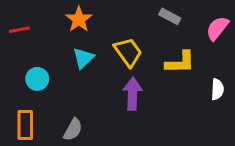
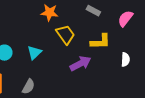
orange star: (79, 19) -> (49, 13), moved, turned -30
cyan triangle: (83, 58) -> (34, 53), moved
purple arrow: (132, 94) -> (80, 64), moved, turned 60

